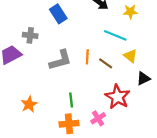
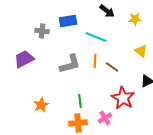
blue rectangle: (58, 14) -> (68, 21), turned -66
gray cross: (30, 35) -> (42, 31), moved
cyan line: (115, 35) -> (96, 37), moved
yellow triangle: (130, 56) -> (141, 51), moved

